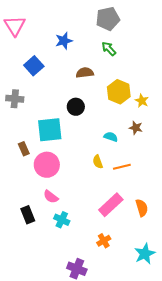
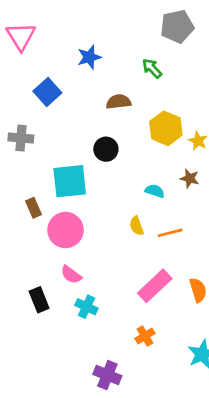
gray pentagon: (108, 19) -> (177, 26), moved

